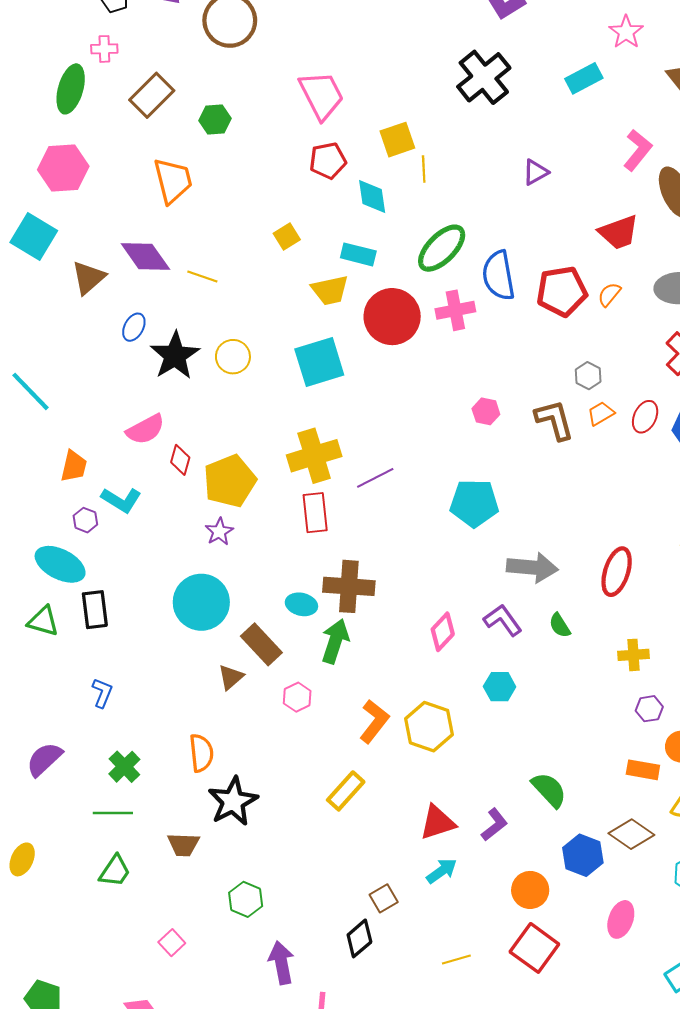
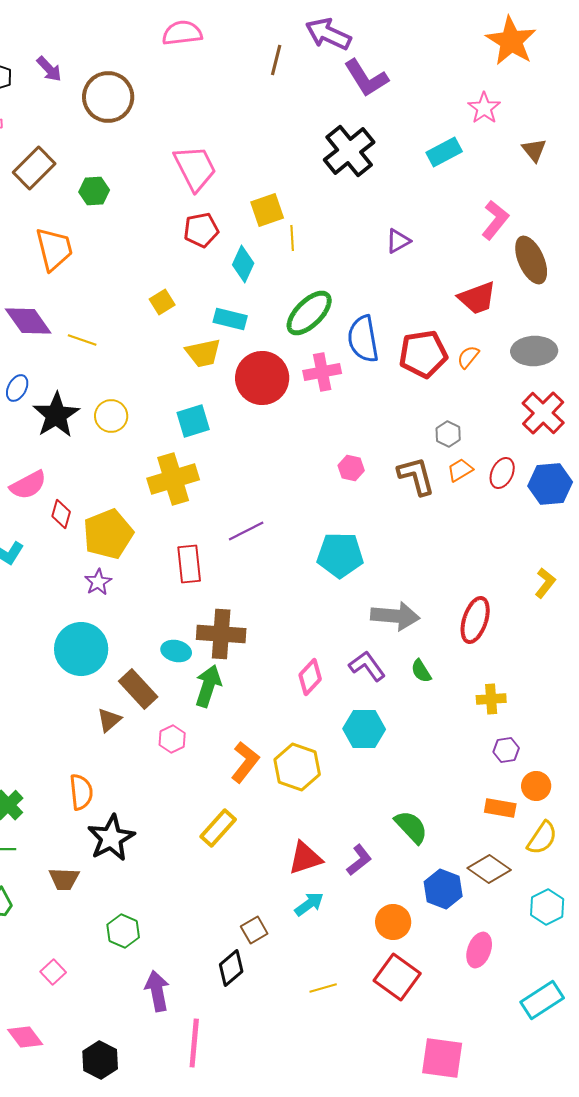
cyan diamond: (372, 196) -> (243, 264), turned 33
cyan square: (319, 362) -> (193, 421), size x0.7
yellow cross: (314, 456) -> (173, 479), moved
cyan hexagon: (500, 687) -> (364, 729), size x1.4

